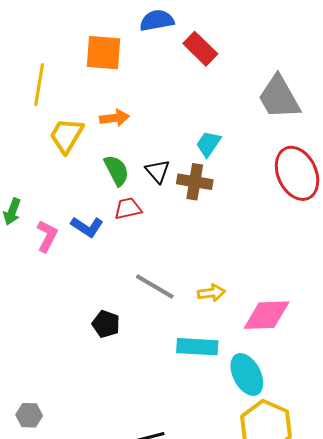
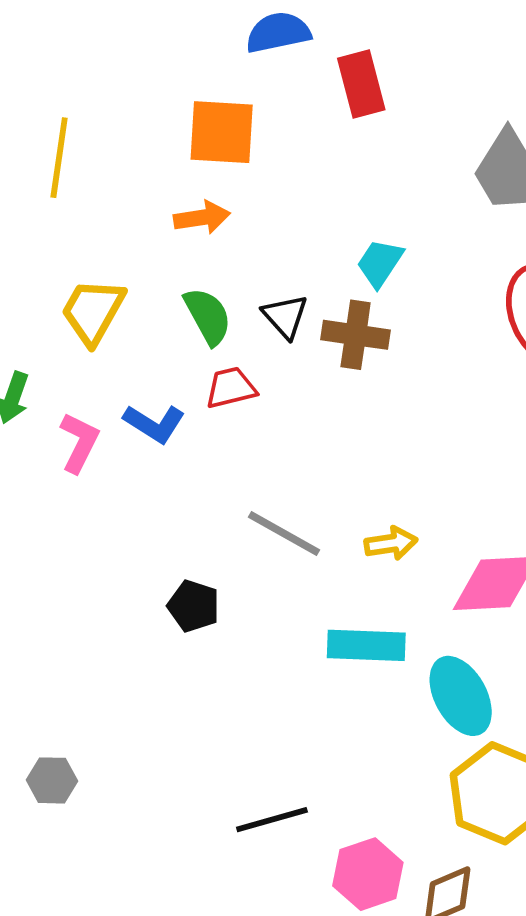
red rectangle: (200, 49) -> (361, 84), turned 32
orange square: (104, 53) -> (222, 132), moved
yellow trapezoid: (67, 135) -> (93, 311), moved

